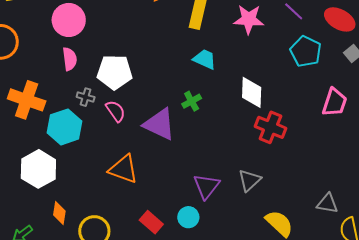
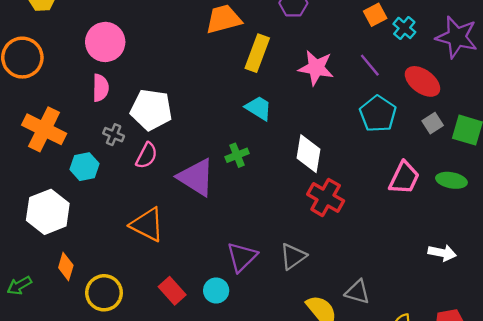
pink semicircle: (116, 111) -> (147, 156), turned 55
cyan hexagon: (65, 127) -> (85, 167), size x0.7
gray triangle: (327, 203) -> (357, 292), moved

